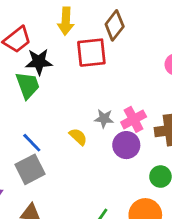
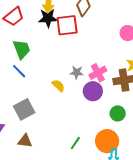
black star: (39, 62) -> (48, 18), moved
blue line: (32, 143) -> (19, 71), moved

